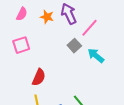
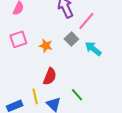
orange star: (47, 17) -> (46, 46), moved
red semicircle: (39, 77) -> (50, 76), moved

